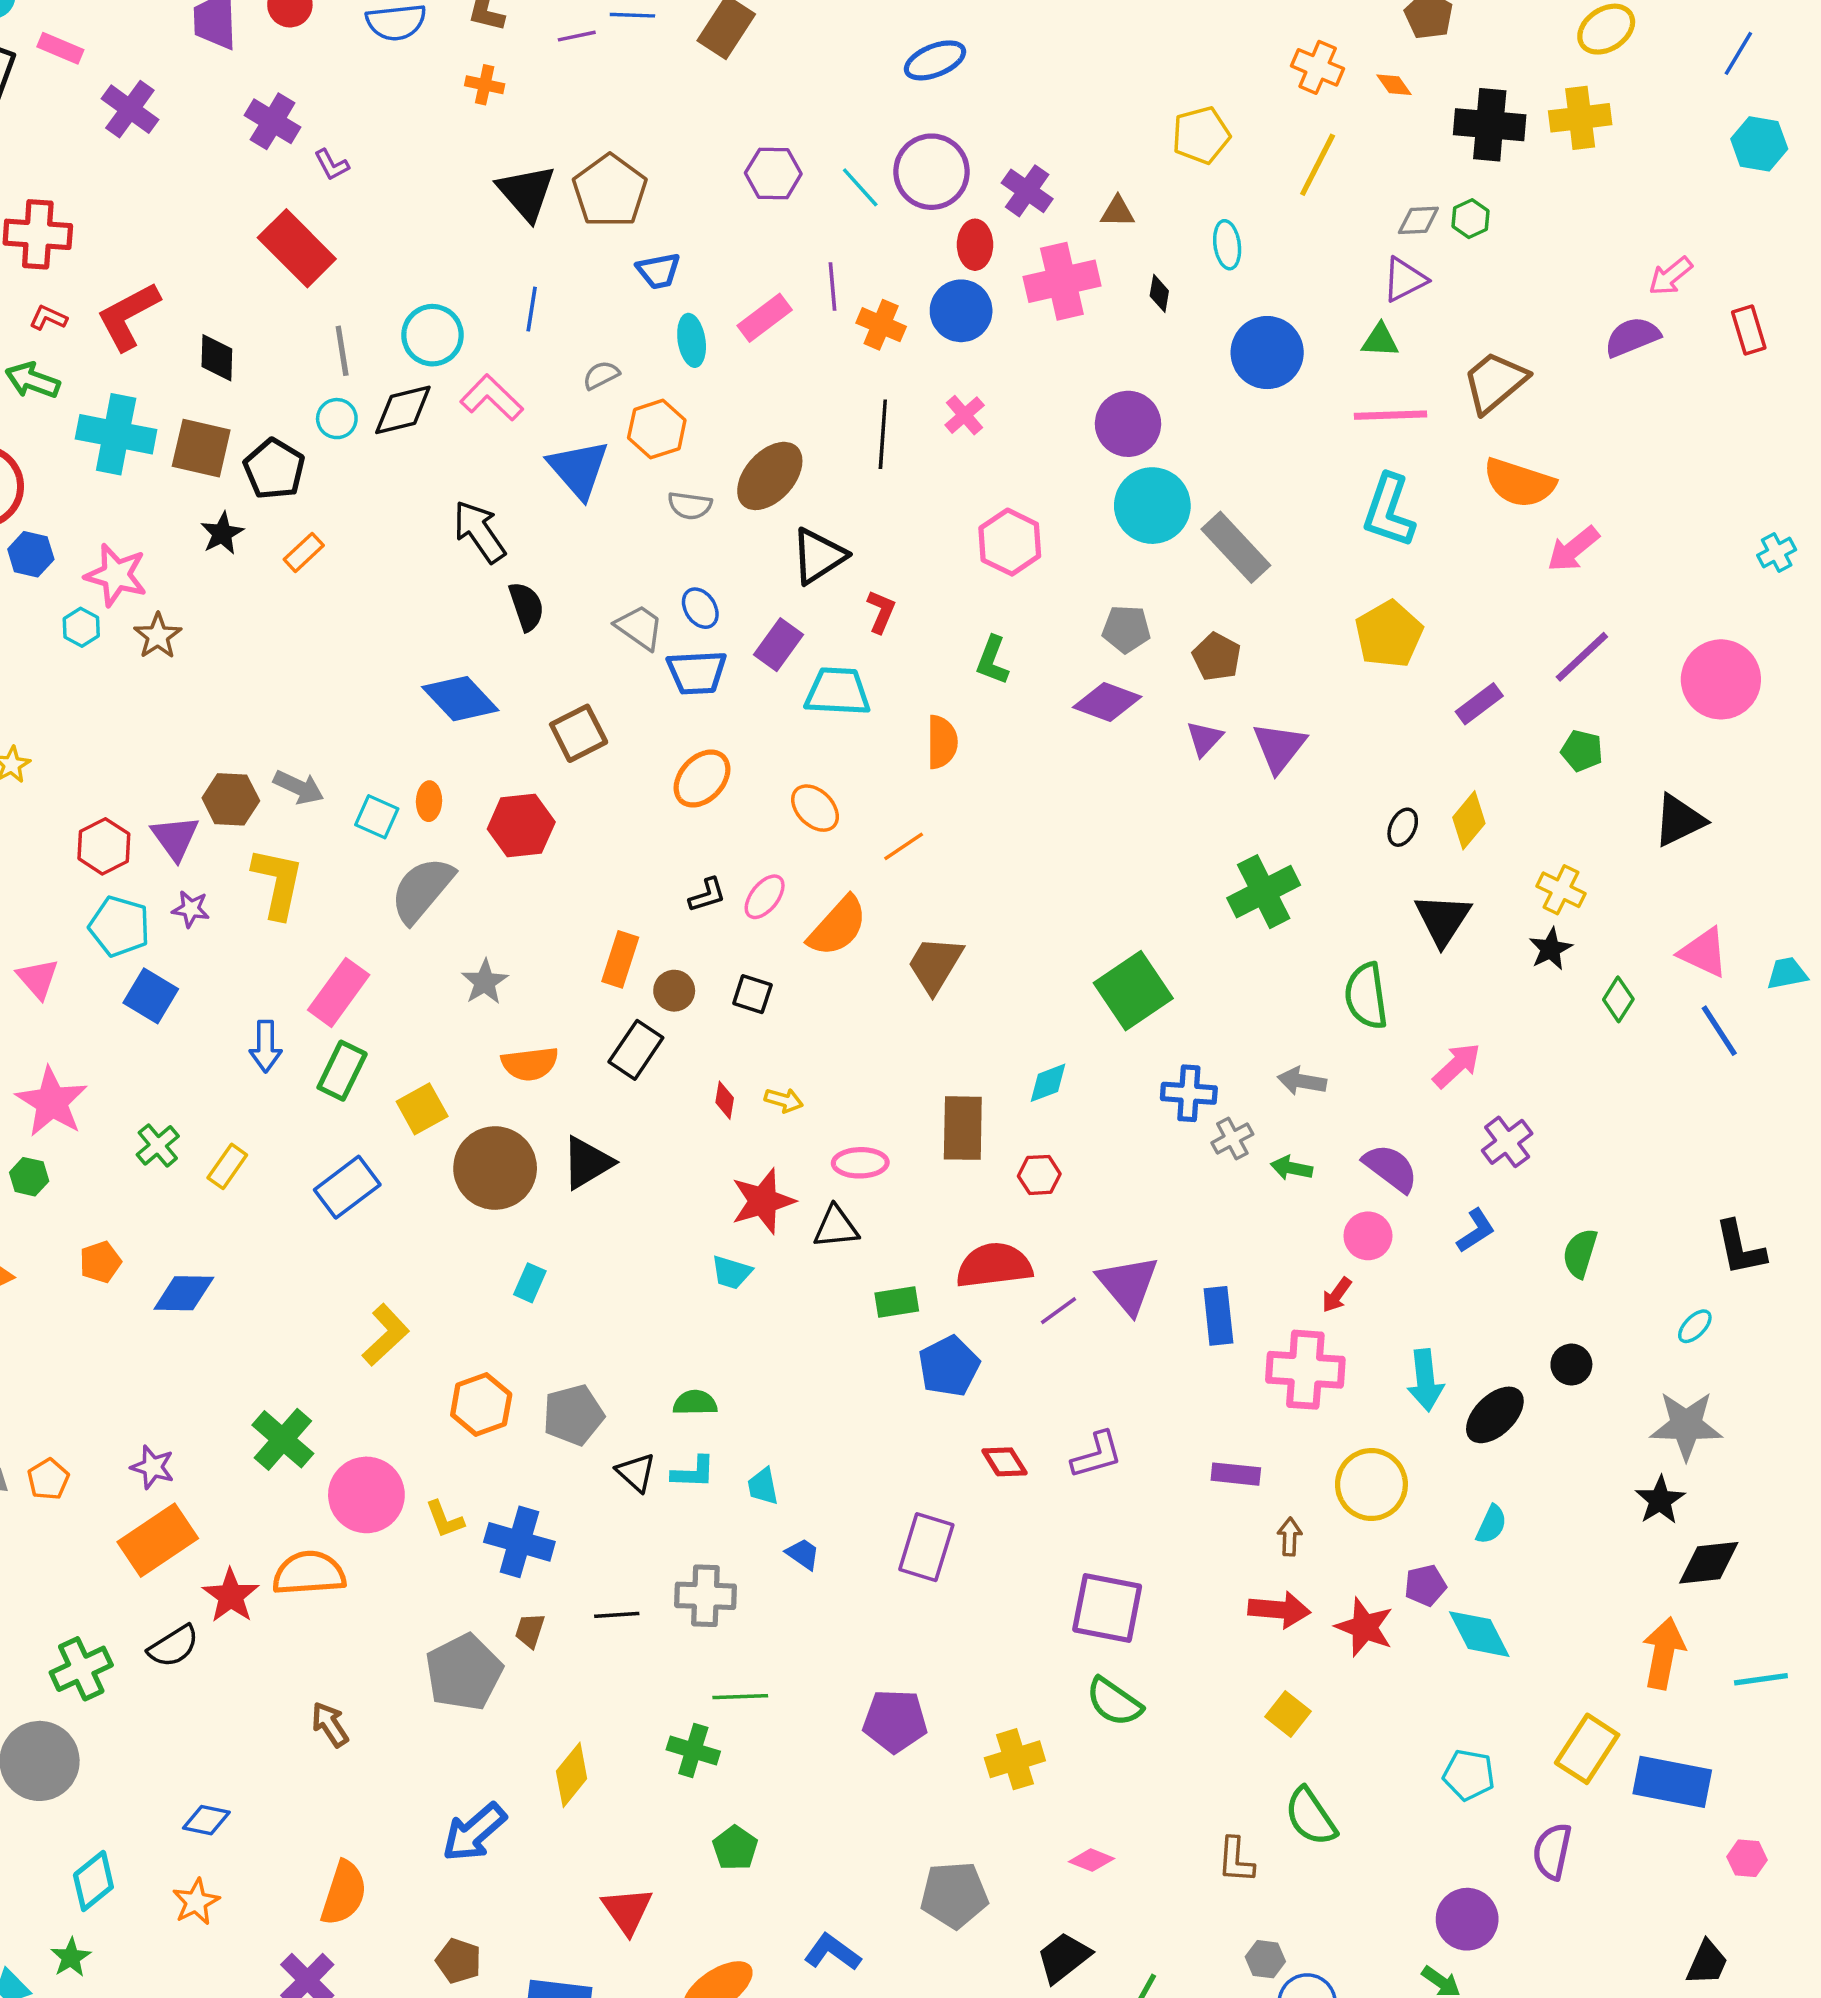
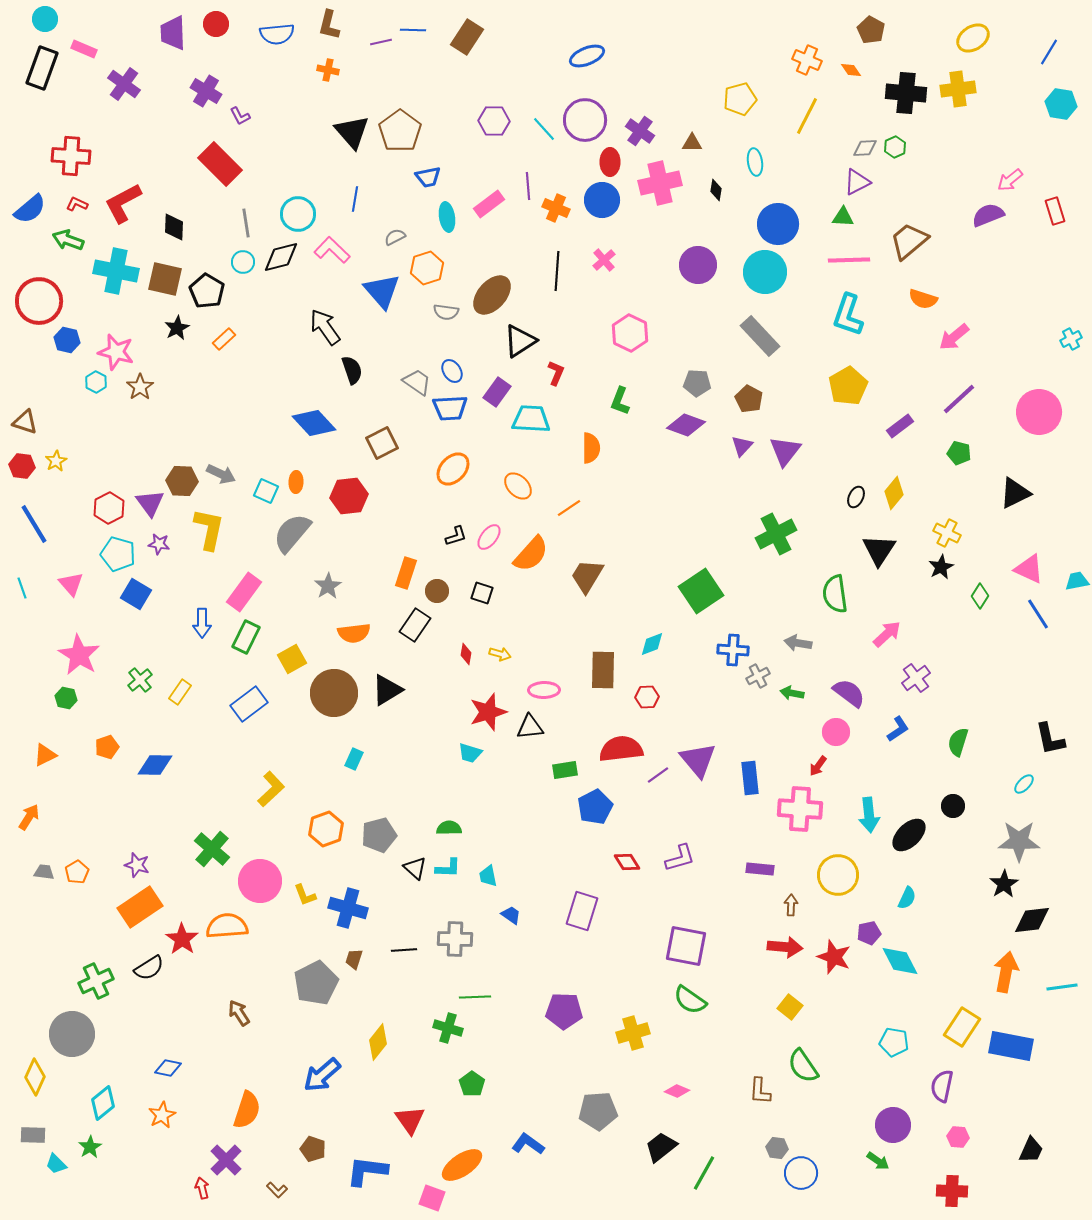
orange semicircle: (1519, 483) -> (923, 299), size x0.7
cyan circle: (1152, 506) -> (765, 272), moved
pink hexagon: (1747, 1858) -> (958, 1137), moved

